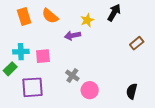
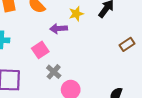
pink square: (43, 56) -> (40, 50), moved, turned -35

